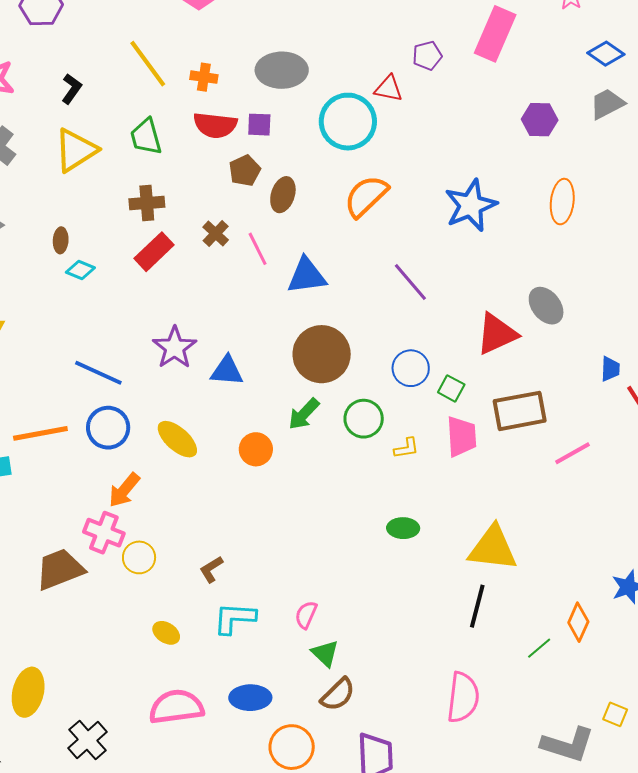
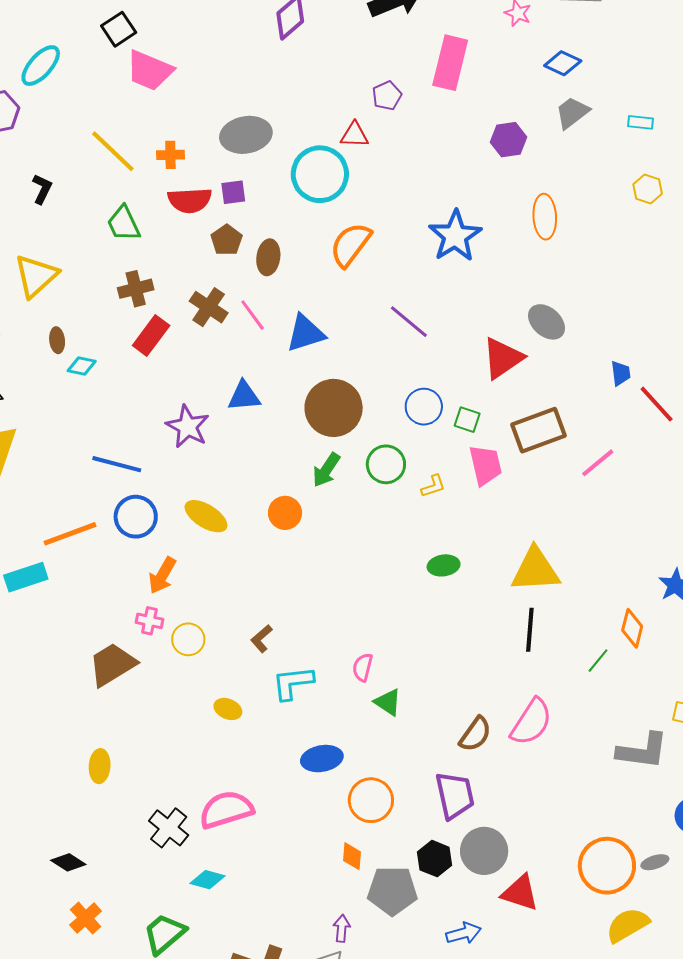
yellow triangle: (76, 150) -> (36, 276), moved
brown cross: (216, 233) -> (209, 307), size x1.4
blue triangle: (227, 371) -> (244, 396), moved
pink cross: (104, 533) -> (149, 621), size x0.7
yellow ellipse: (28, 692) -> (100, 766), moved, size x0.7
brown semicircle: (338, 694) -> (475, 734), moved
pink semicircle: (463, 697) -> (531, 722), turned 36
pink semicircle: (176, 707) -> (226, 810), moved

